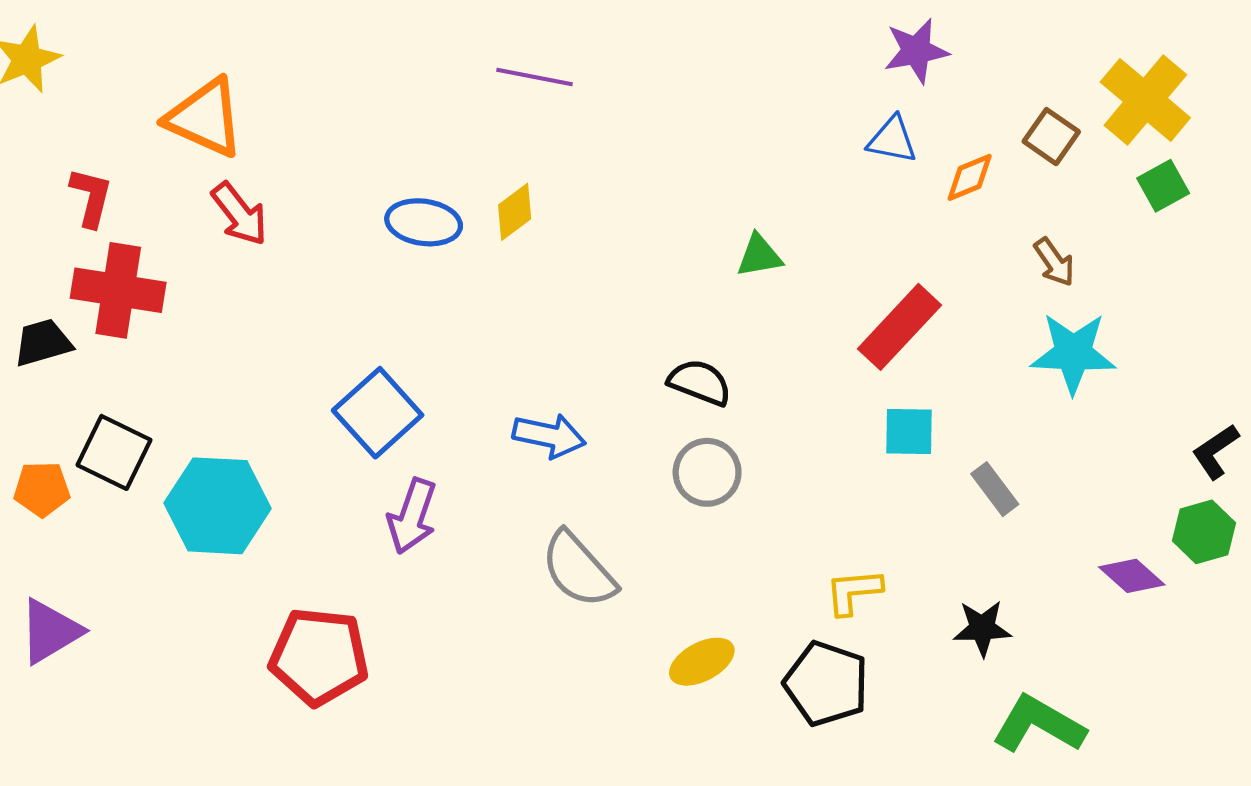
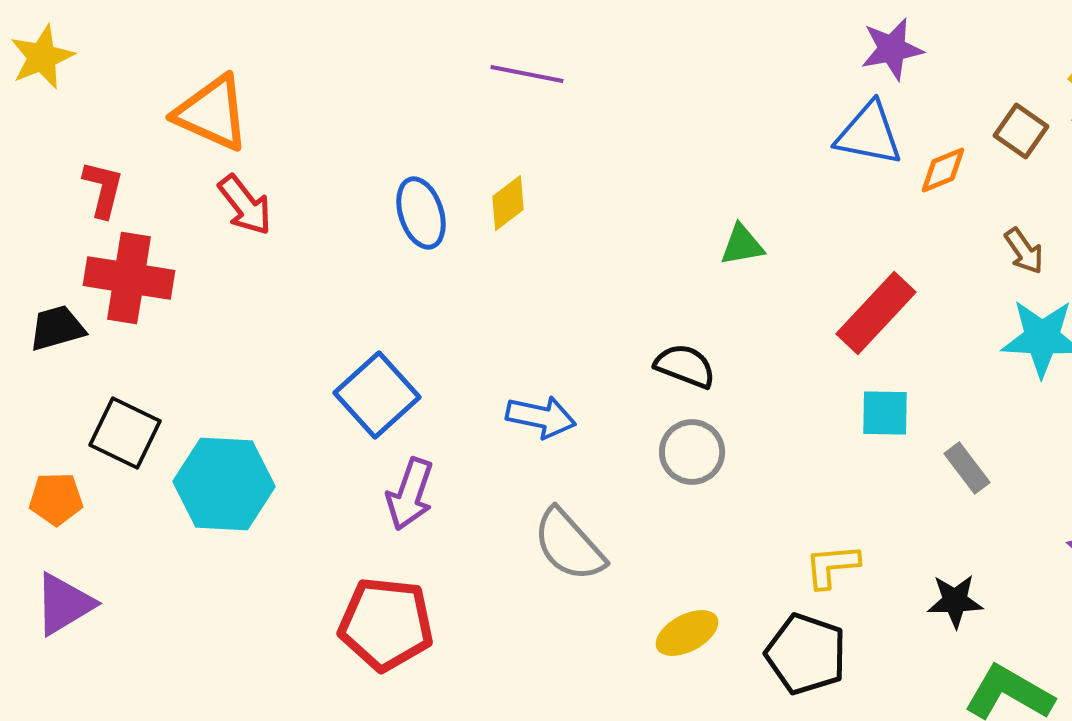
blue triangle: (892, 140) -> (869, 134), size x1.4
blue ellipse: (424, 222) -> (421, 213), turned 64
orange pentagon: (42, 489) -> (56, 499), moved
red pentagon: (319, 656) -> (386, 624), moved

